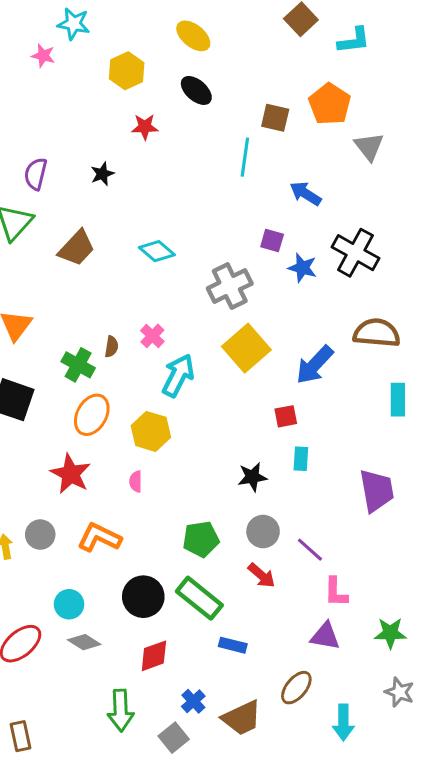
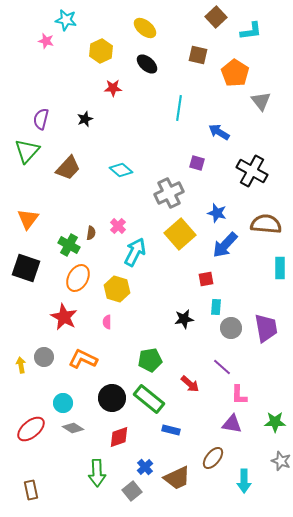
brown square: (275, 118) -> (198, 55), moved
blue star: (302, 268) -> (217, 213), moved
gray circle: (263, 531) -> (231, 328), moved

